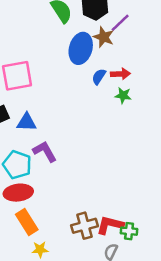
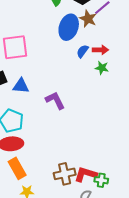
purple L-shape: (45, 152) -> (55, 100), moved

